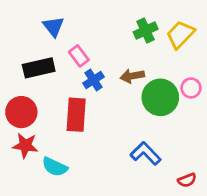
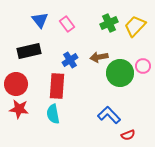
pink rectangle: (79, 56) -> (67, 24), moved
cyan semicircle: (55, 167) -> (53, 114), moved, turned 54
red semicircle: (187, 180) -> (128, 135), moved

